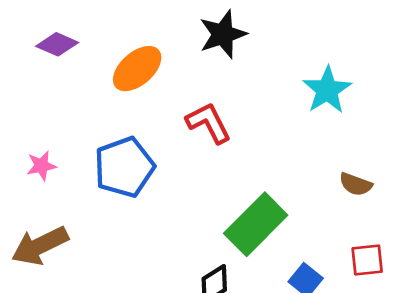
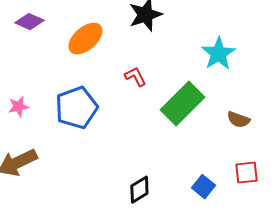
red L-shape: (209, 123) -> (135, 77), size x0.7
green rectangle: (256, 224) -> (182, 104), moved

